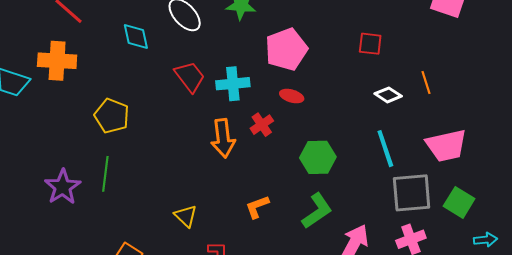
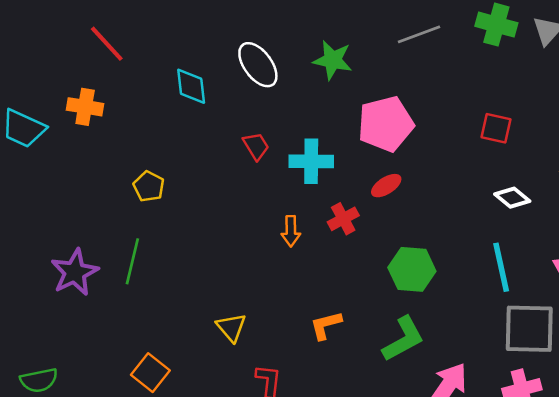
orange cross: (57, 61) -> (85, 107), size x0.7
red trapezoid: (190, 77) -> (256, 146), size x0.7
red ellipse: (292, 96) -> (386, 186), turned -55
yellow pentagon: (112, 116) -> (149, 186), size x0.7
orange arrow: (223, 138) -> (291, 231), size x0.6

